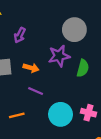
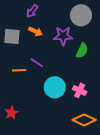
orange arrow: (31, 68) -> (35, 31), moved
orange line: (17, 115) -> (19, 70), moved

